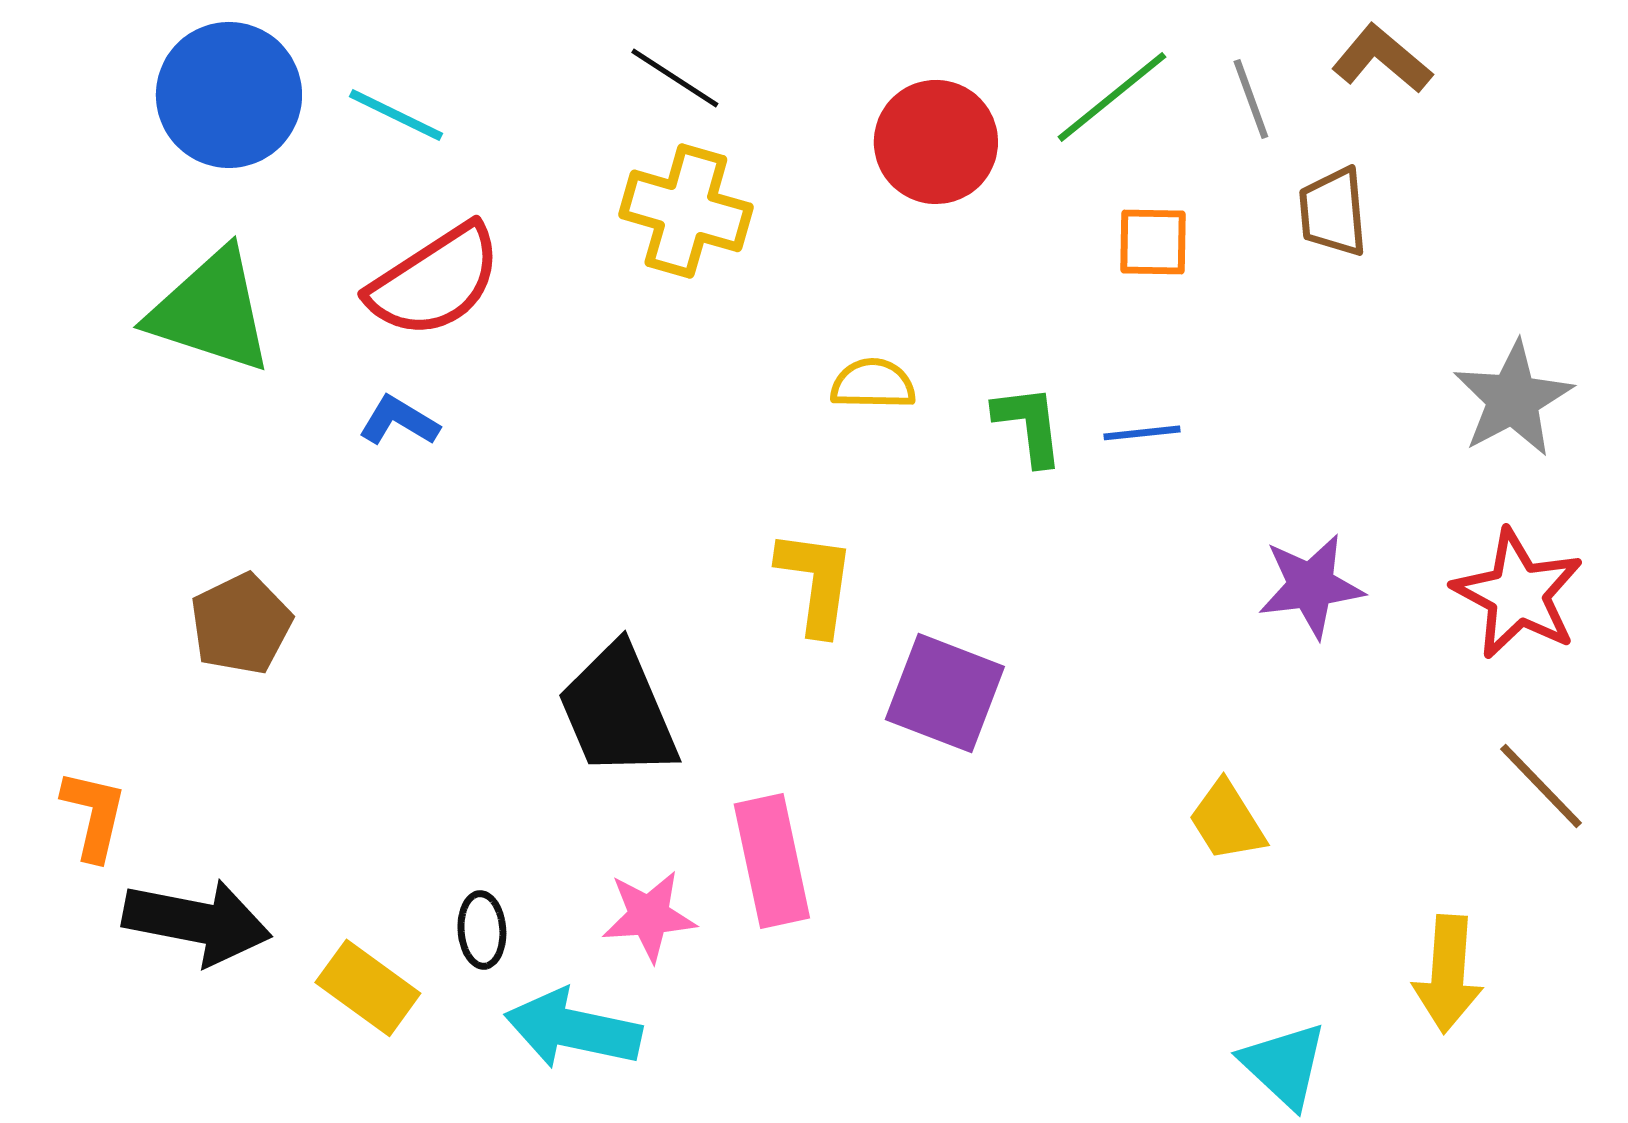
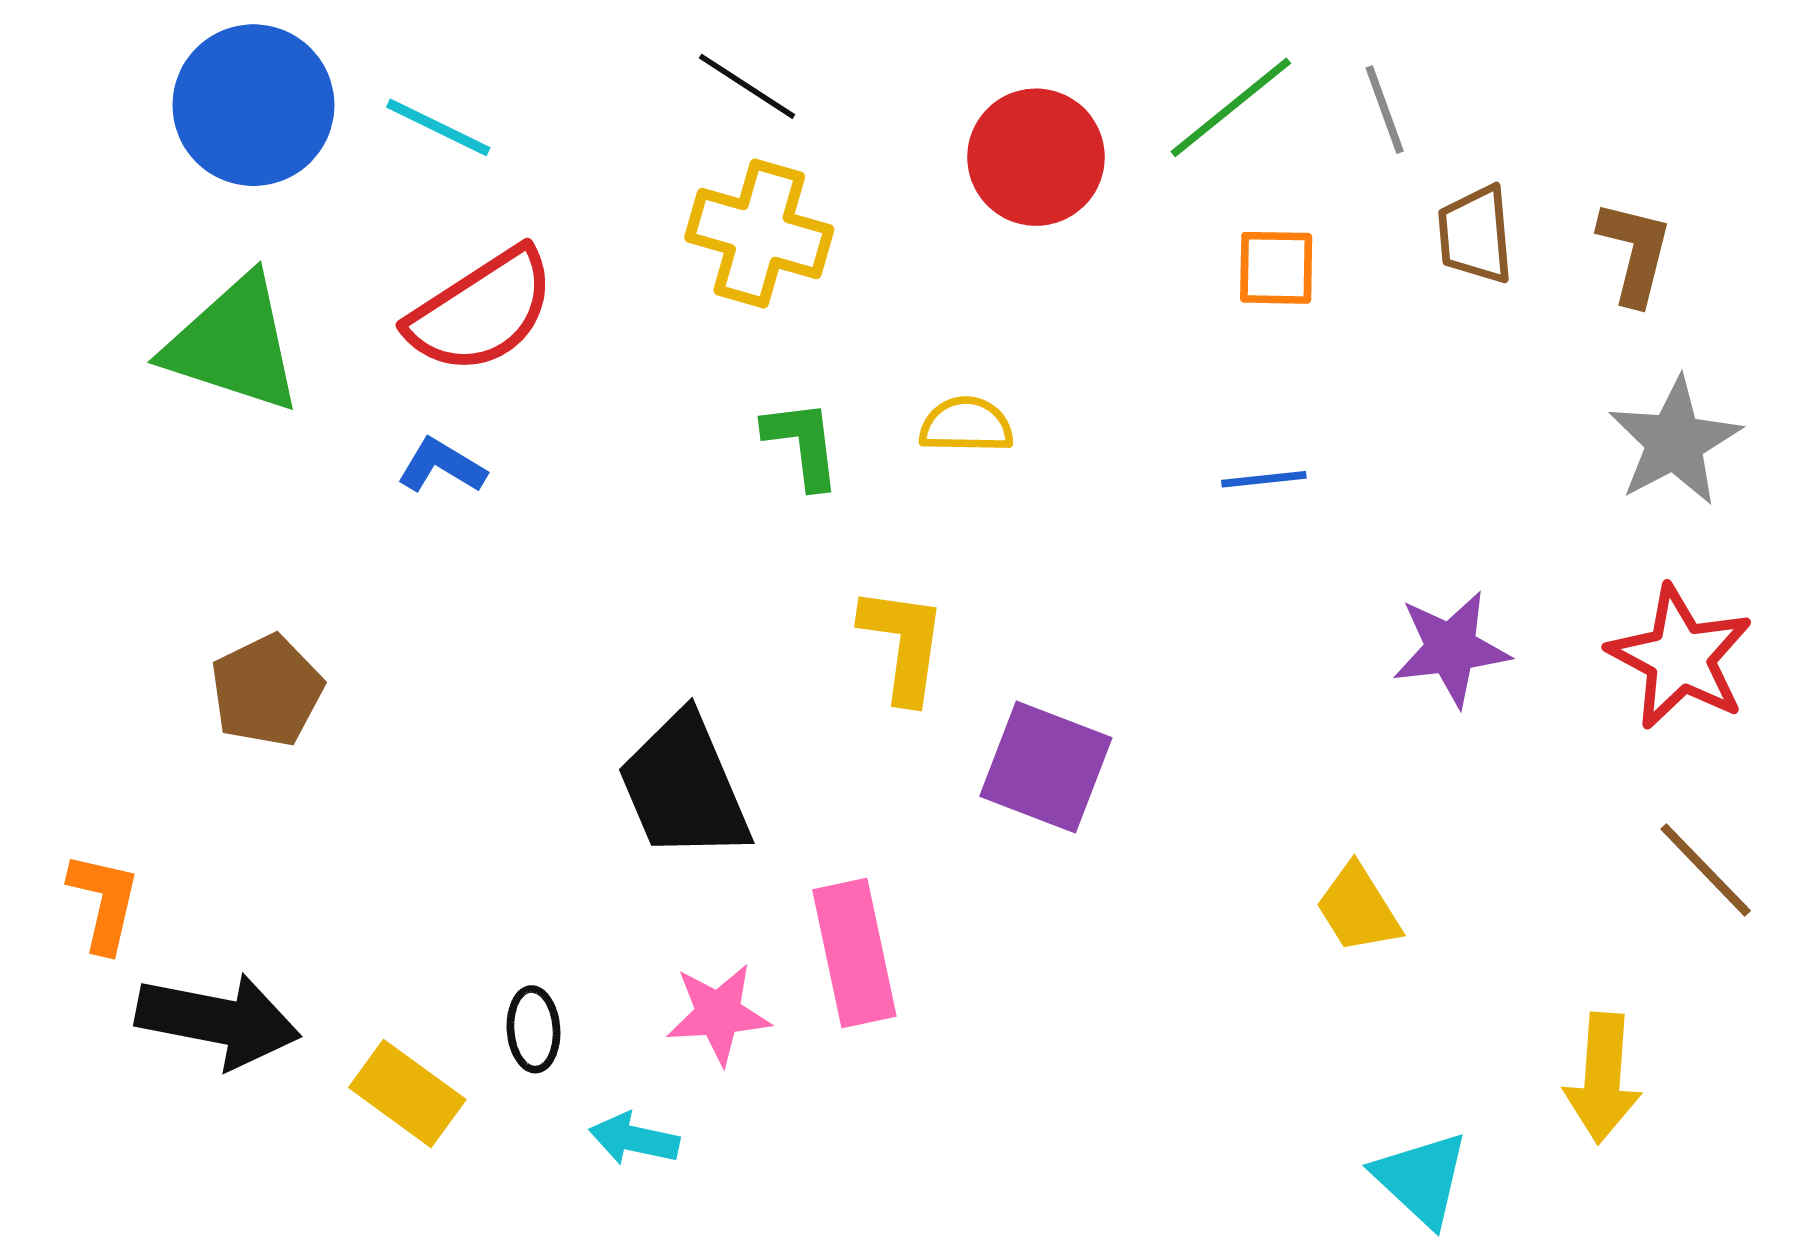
brown L-shape: (1382, 59) -> (1635, 252), moved, turned 64
green L-shape: (1029, 425) -> (802, 444), moved
cyan arrow: (573, 1029) -> (634, 1139), size x0.6

